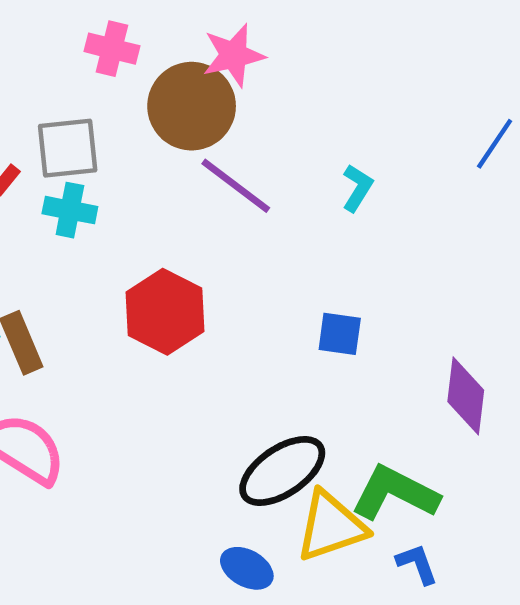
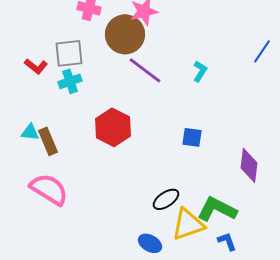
cyan cross: (70, 210) -> (70, 81), turned -30
black ellipse: (282, 471) -> (166, 199), size x0.7

